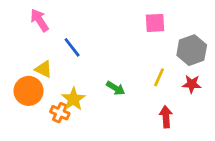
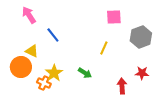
yellow line: (159, 77) -> (104, 48), moved
red star: (192, 84) -> (142, 73), moved
green arrow: (116, 88) -> (85, 73), moved

